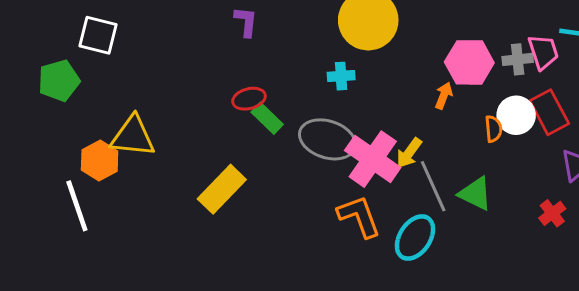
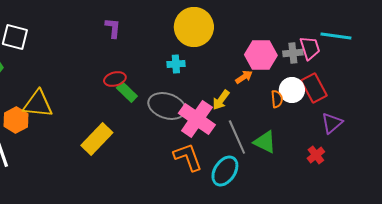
orange arrow: (444, 96) -> (244, 77), turned 36
yellow arrow: (409, 153) -> (221, 100), moved

